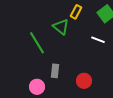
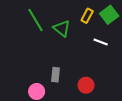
yellow rectangle: (76, 12) -> (87, 16), moved
green line: (37, 43) -> (36, 20), moved

